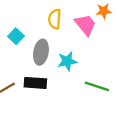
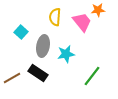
black rectangle: (35, 83) -> (38, 73), turned 30
green line: (97, 86) -> (92, 76), turned -70

